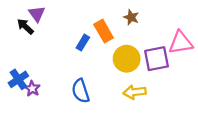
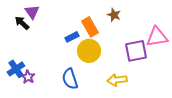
blue rectangle: (83, 43) -> (72, 37), turned 32
yellow circle: (127, 59) -> (89, 51), moved

